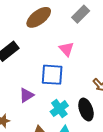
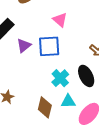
purple triangle: (27, 95) -> (24, 46), moved

